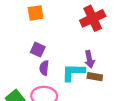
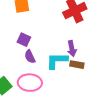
purple semicircle: (44, 68) -> (30, 57), turned -32

